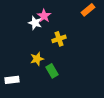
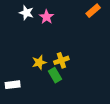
white star: (35, 23) -> (26, 13), moved
yellow cross: (59, 39) -> (61, 60), moved

